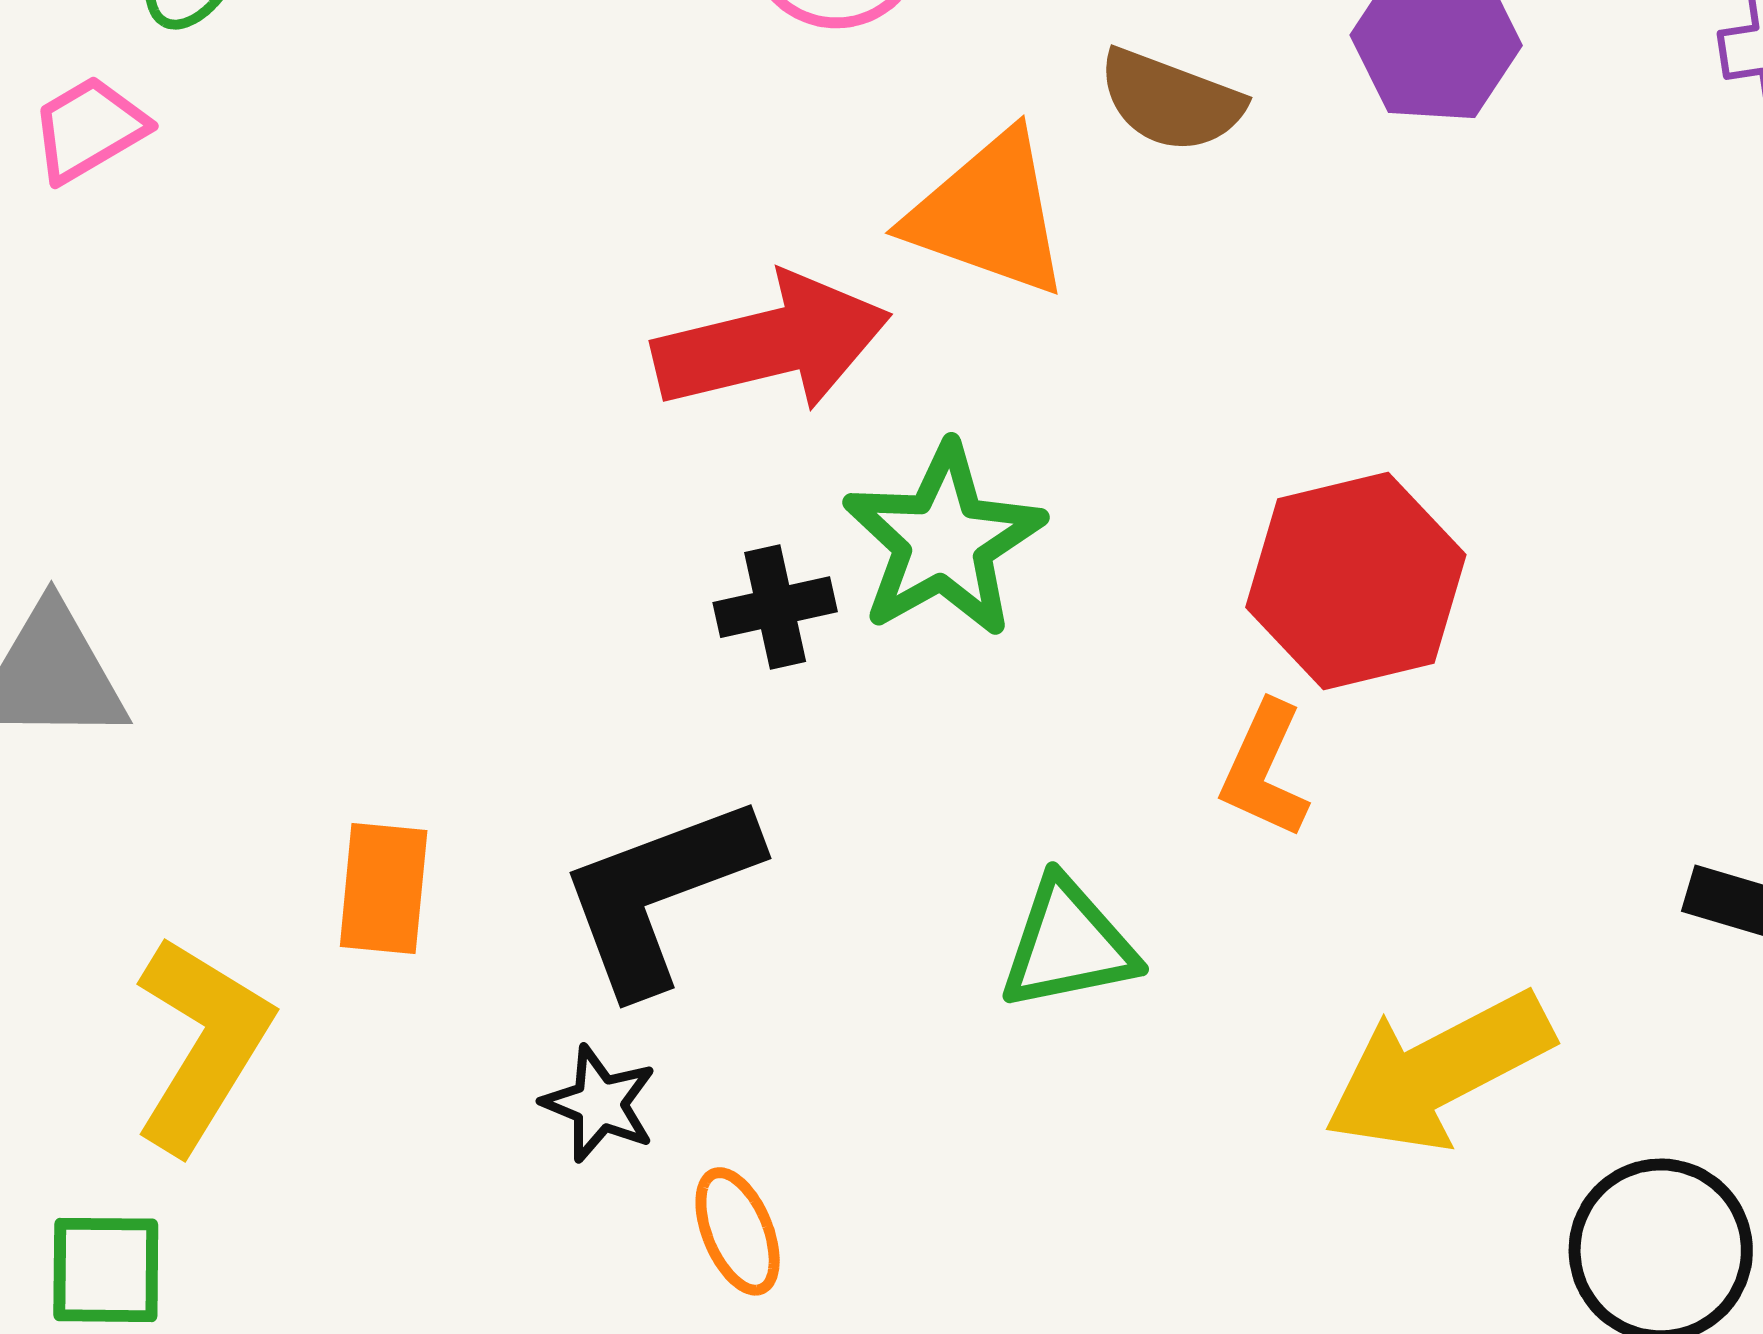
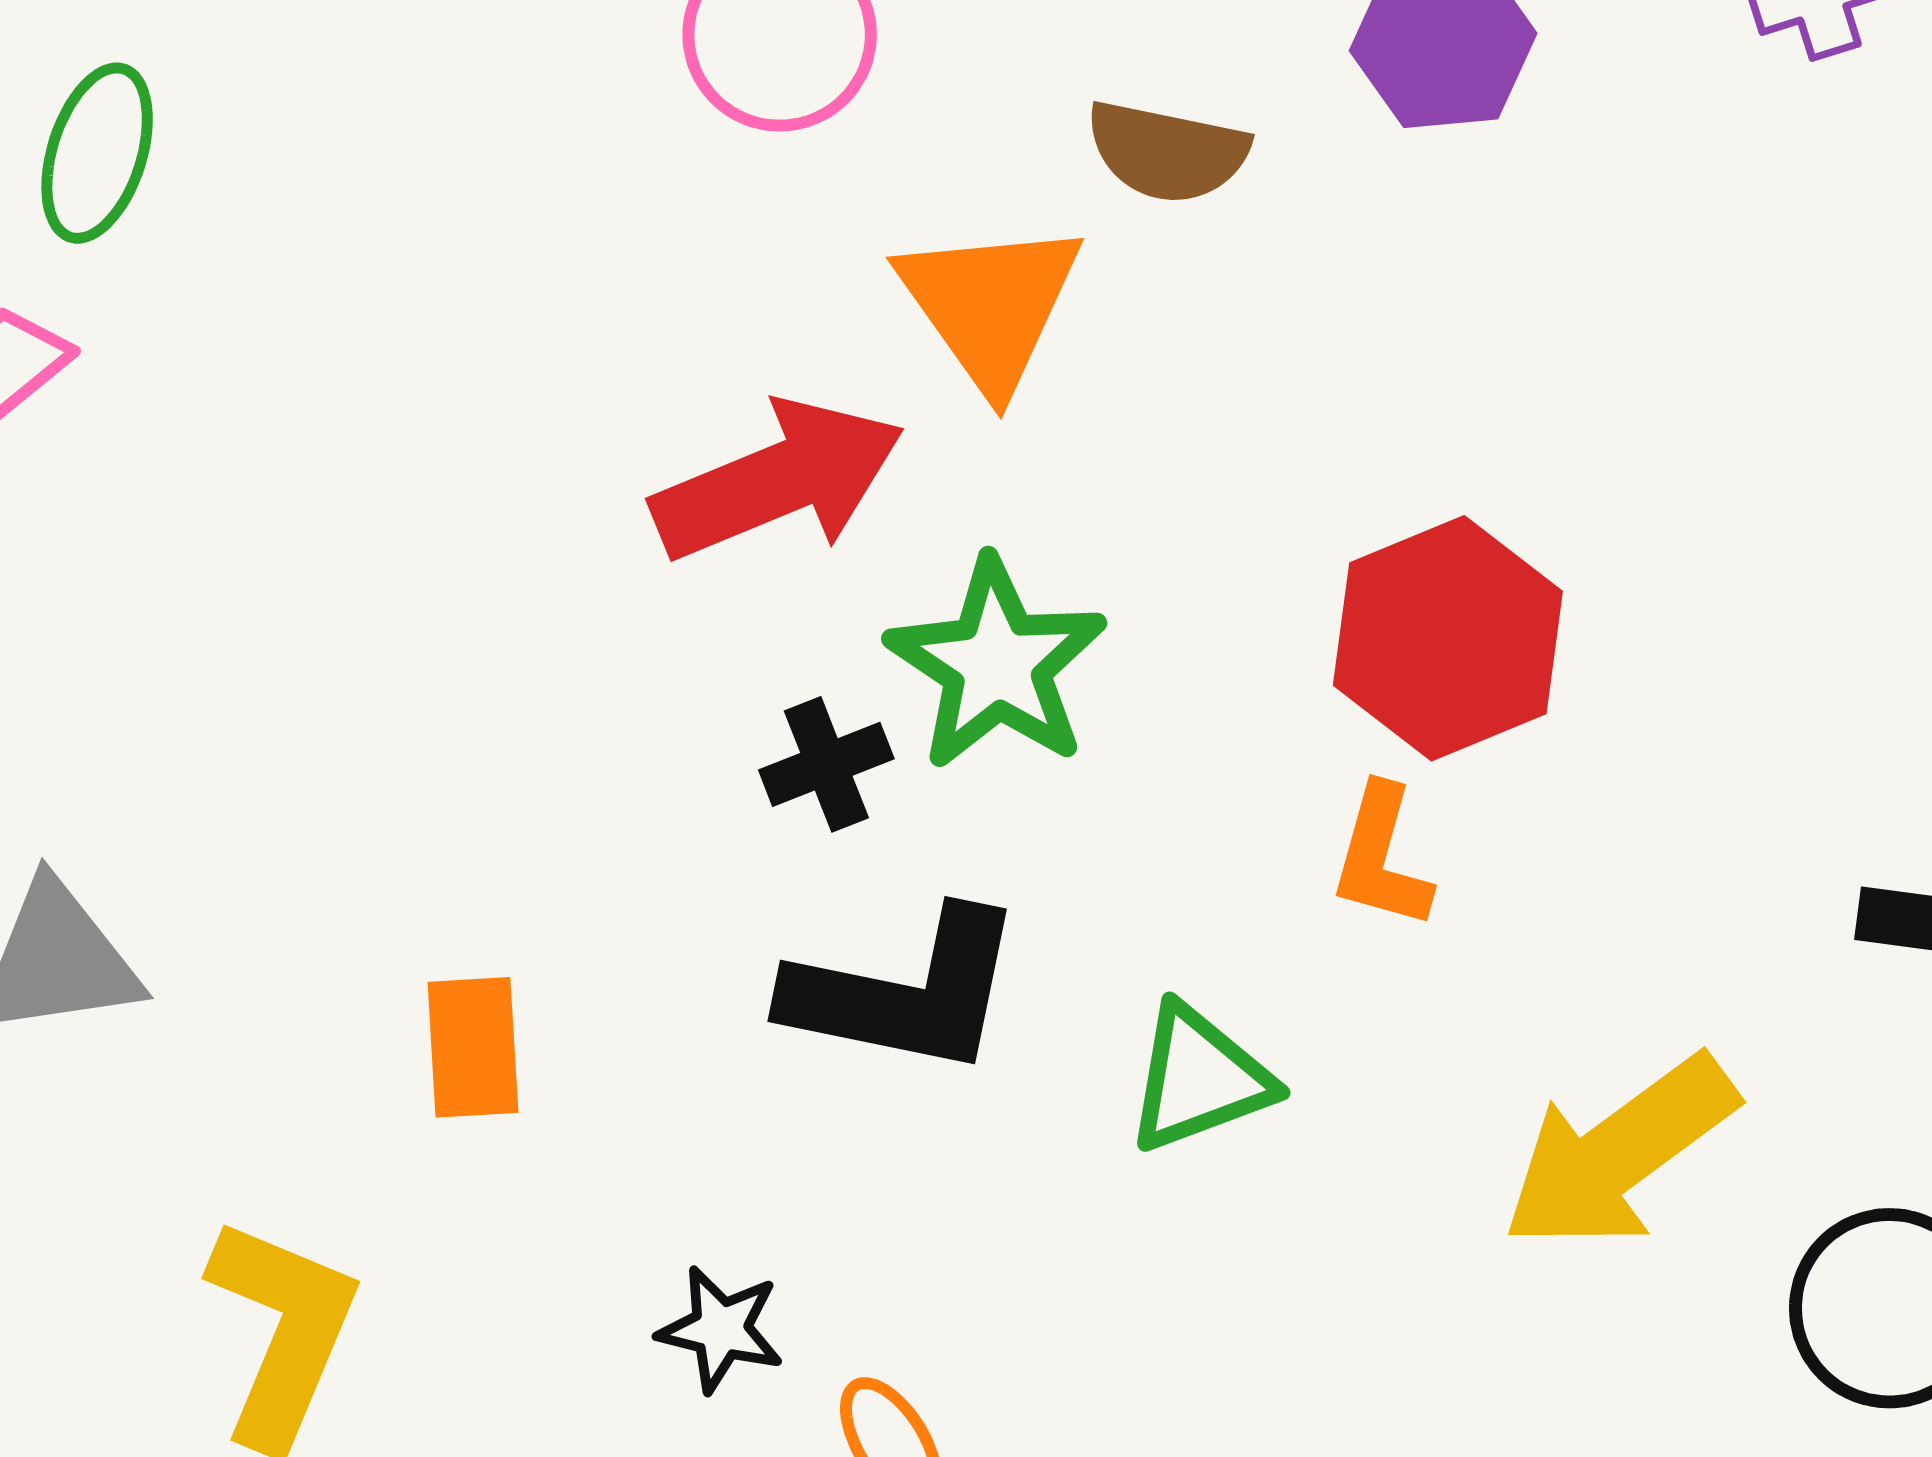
orange triangle: (989, 214) -> (990, 305), turned 44
orange rectangle: (384, 888) -> (473, 1047), moved
black L-shape: (659, 894) -> (905, 992), moved, turned -139

